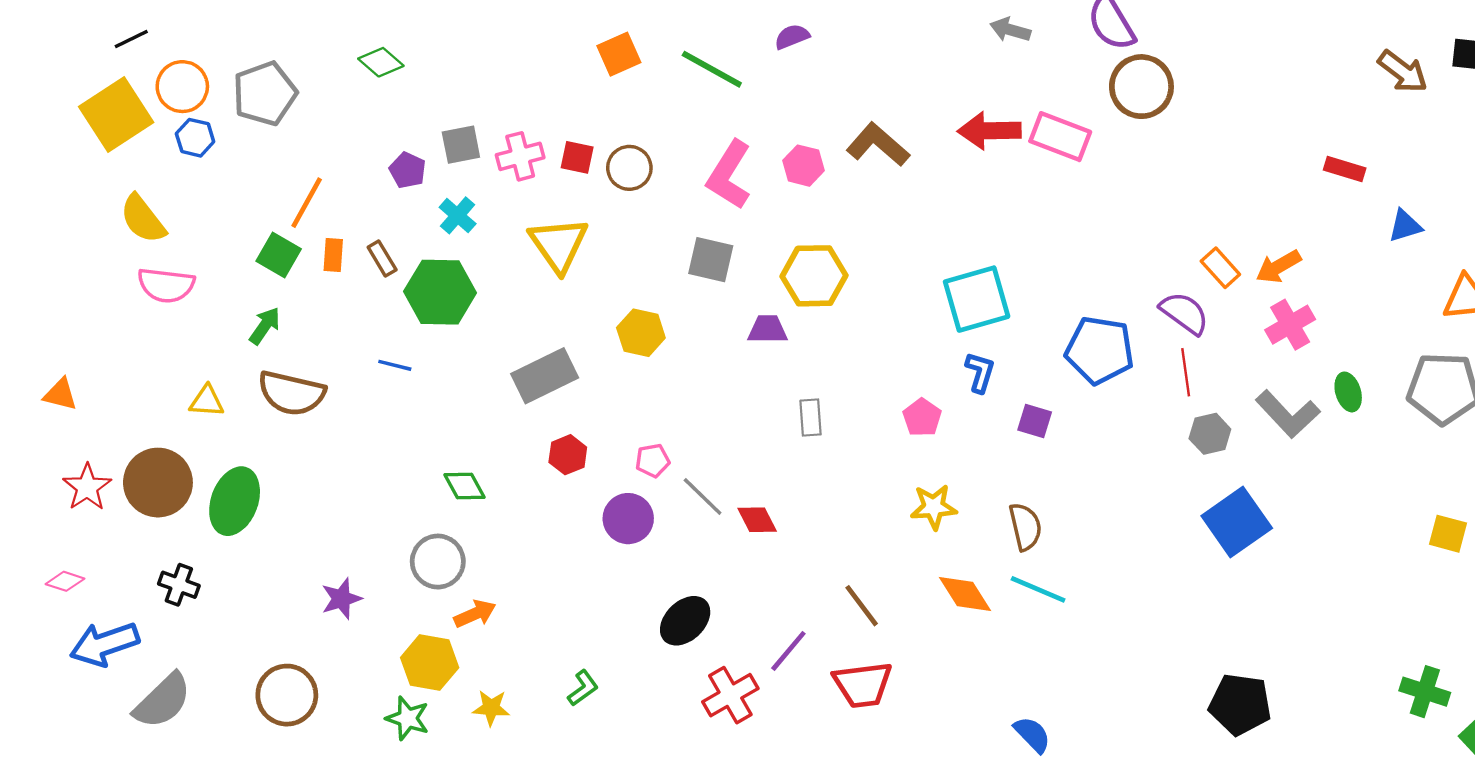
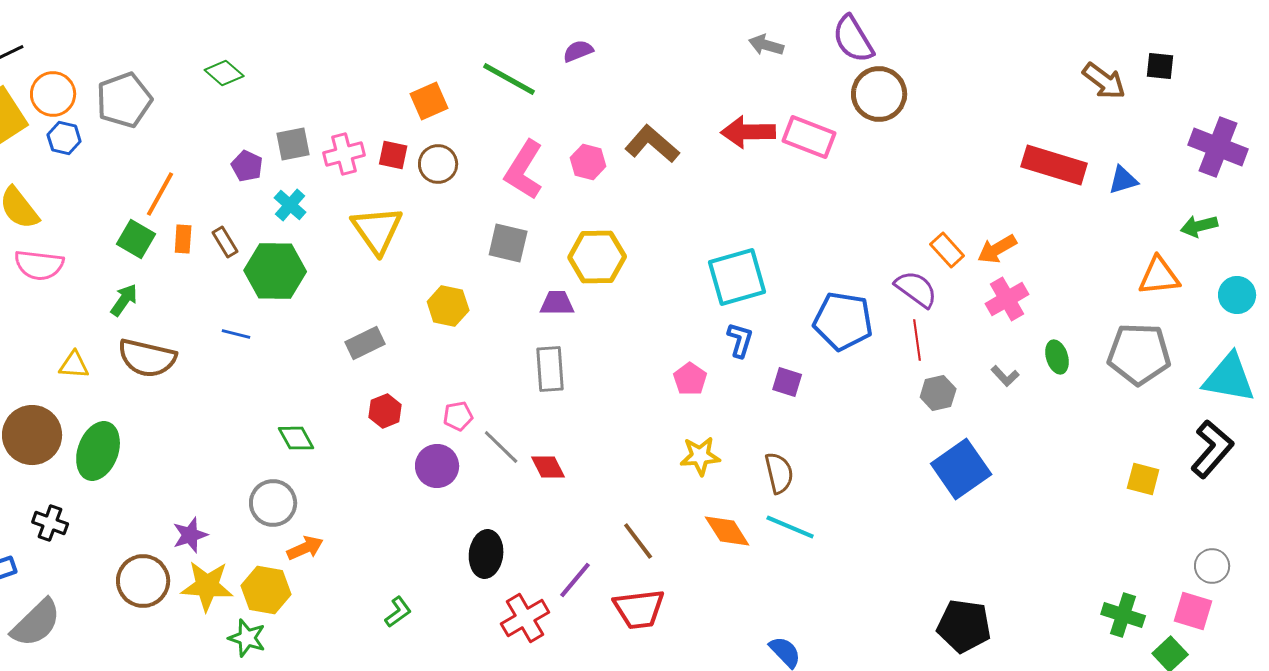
orange square: (619, 54) -> (429, 101), moved
red rectangle: (1345, 169) -> (1054, 165), size x1.8
blue triangle: (1405, 226) -> (1123, 180), moved
gray rectangle: (545, 376) -> (365, 343), size x0.7
gray L-shape: (1288, 414) -> (1005, 376), size x0.5
gray rectangle: (811, 418) -> (550, 369), moved, size x1.4
black ellipse: (685, 621) -> (486, 554), turned -39
brown circle: (287, 695) -> (143, 581), moved
yellow star: (491, 708) -> (207, 586), moved, size x1.6

